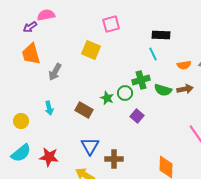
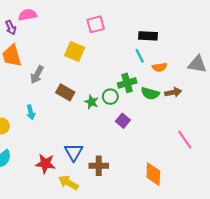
purple arrow: (30, 27) -> (11, 27), turned -80
orange semicircle: (184, 65) -> (160, 67), moved
brown rectangle: (84, 110) -> (65, 92), moved
red star: (49, 157) -> (45, 164), moved

